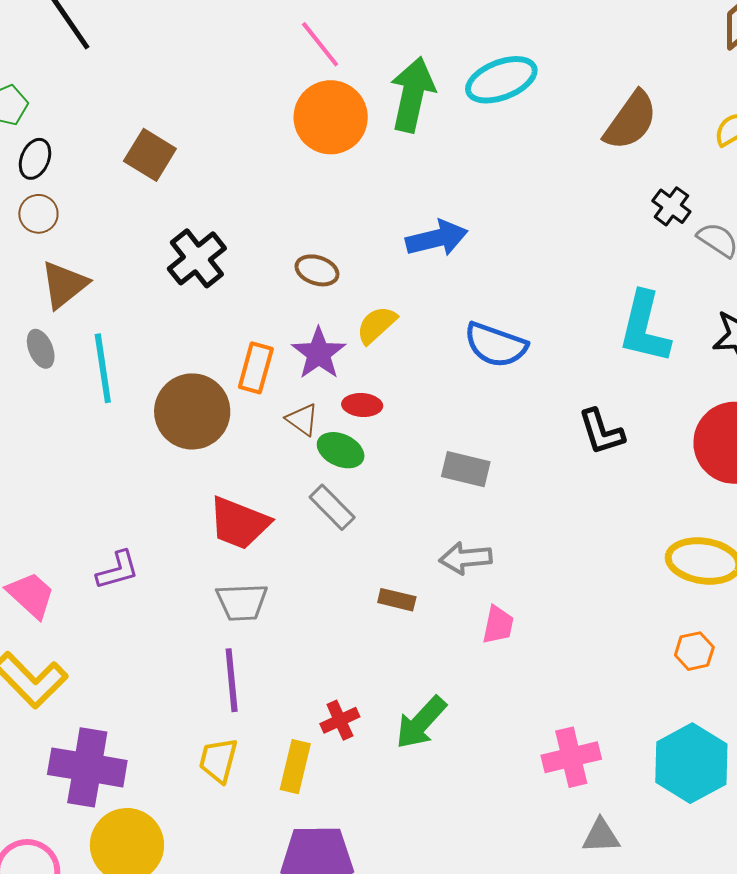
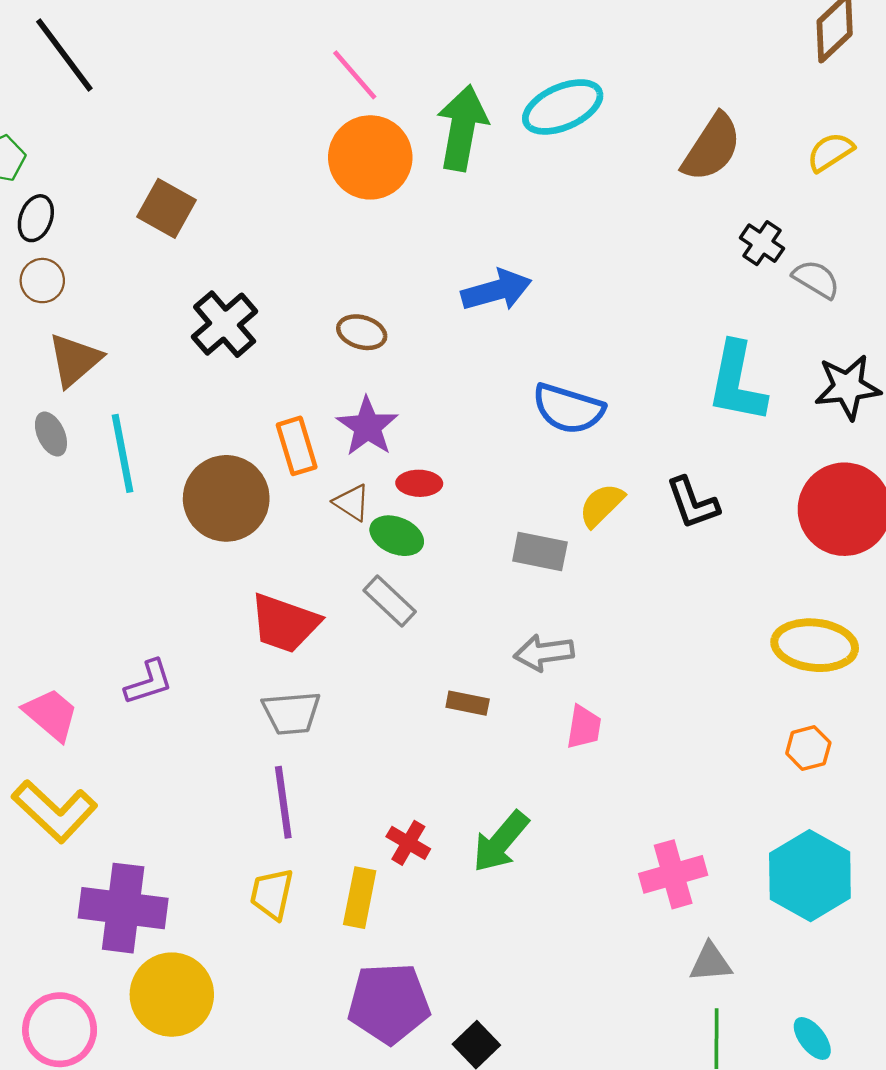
yellow semicircle: (376, 325) -> (602, 505), moved
orange rectangle: (256, 368) -> (297, 446), turned -30
red cross: (340, 720) -> (408, 843), turned -33

